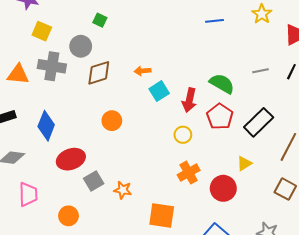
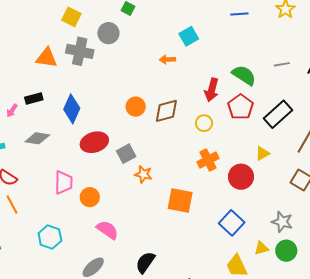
brown diamond: (99, 73) -> (166, 111), moved
cyan square: (159, 91) -> (189, 36), moved
gray square: (94, 181) -> (126, 154), moved
pink trapezoid: (28, 194) -> (64, 182), moved

